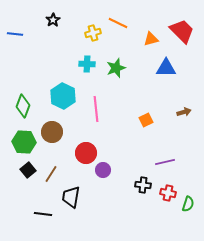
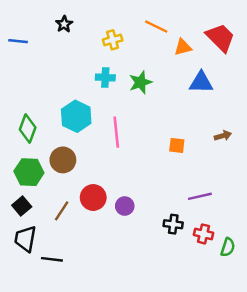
orange line: (118, 23) -> (156, 27), moved
orange square: (146, 120) -> (177, 145), turned 32
red circle: (86, 153) -> (93, 198), moved
black square: (28, 170) -> (22, 206), moved
black trapezoid: (71, 197) -> (25, 239), moved

